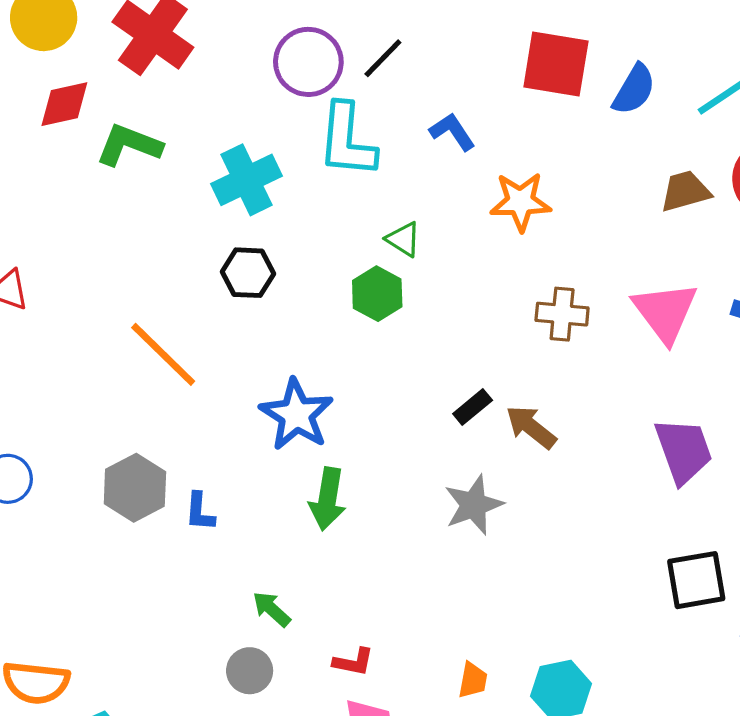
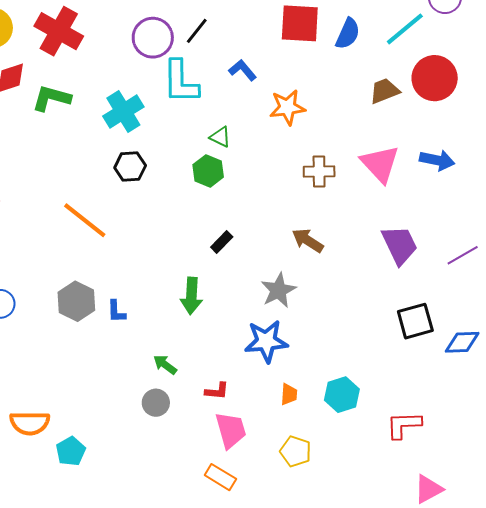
black rectangle: (473, 407) -> (222, 242), moved
blue star: (296, 415) -> (266, 341), moved, turned -30

